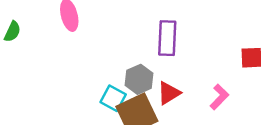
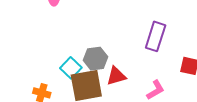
purple rectangle: (167, 38) -> (156, 36), moved

